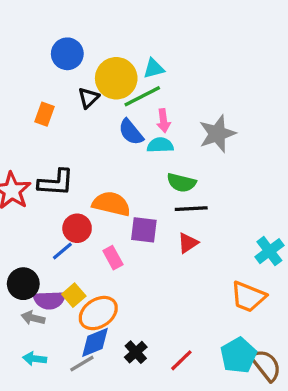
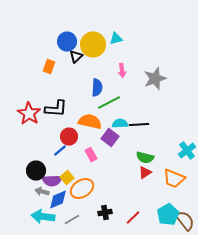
blue circle: (67, 54) -> (67, 42), moved
green line: (142, 96) -> (109, 103), moved
blue semicircle: (131, 132) -> (97, 88), moved, turned -138
cyan semicircle: (160, 145) -> (120, 124), moved
green semicircle: (181, 183) -> (145, 158), moved
purple square: (144, 230) -> (110, 138), turned 30
red triangle: (188, 243) -> (145, 173), moved
blue diamond: (95, 342) -> (58, 200), moved
black cross: (136, 352) -> (105, 213), turned 32
cyan arrow: (35, 359) -> (43, 217), size x1.6

